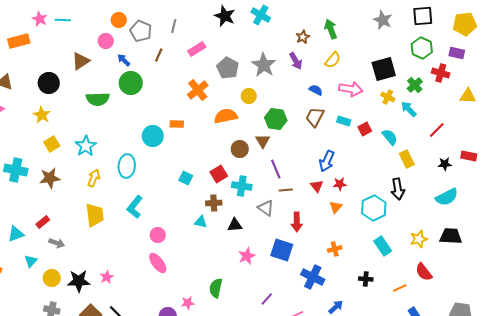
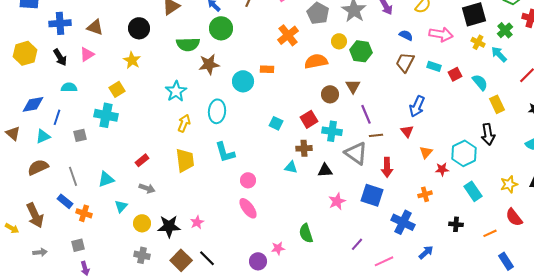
green hexagon: (276, 119) -> (361, 51), moved
yellow square: (52, 144) -> (117, 89), moved
brown star: (50, 178) -> (209, 64), moved
red star: (340, 184) -> (442, 169), moved
cyan L-shape: (135, 207) -> (225, 152), turned -55
gray triangle: (266, 208) -> (356, 153), size x1.4
red rectangle: (43, 222) -> (142, 160), moved
green semicircle: (216, 288) -> (306, 233), turned -30

